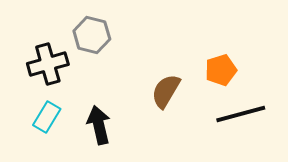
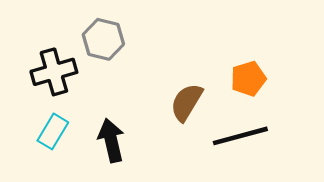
black line: (241, 114) -> (240, 136), moved

